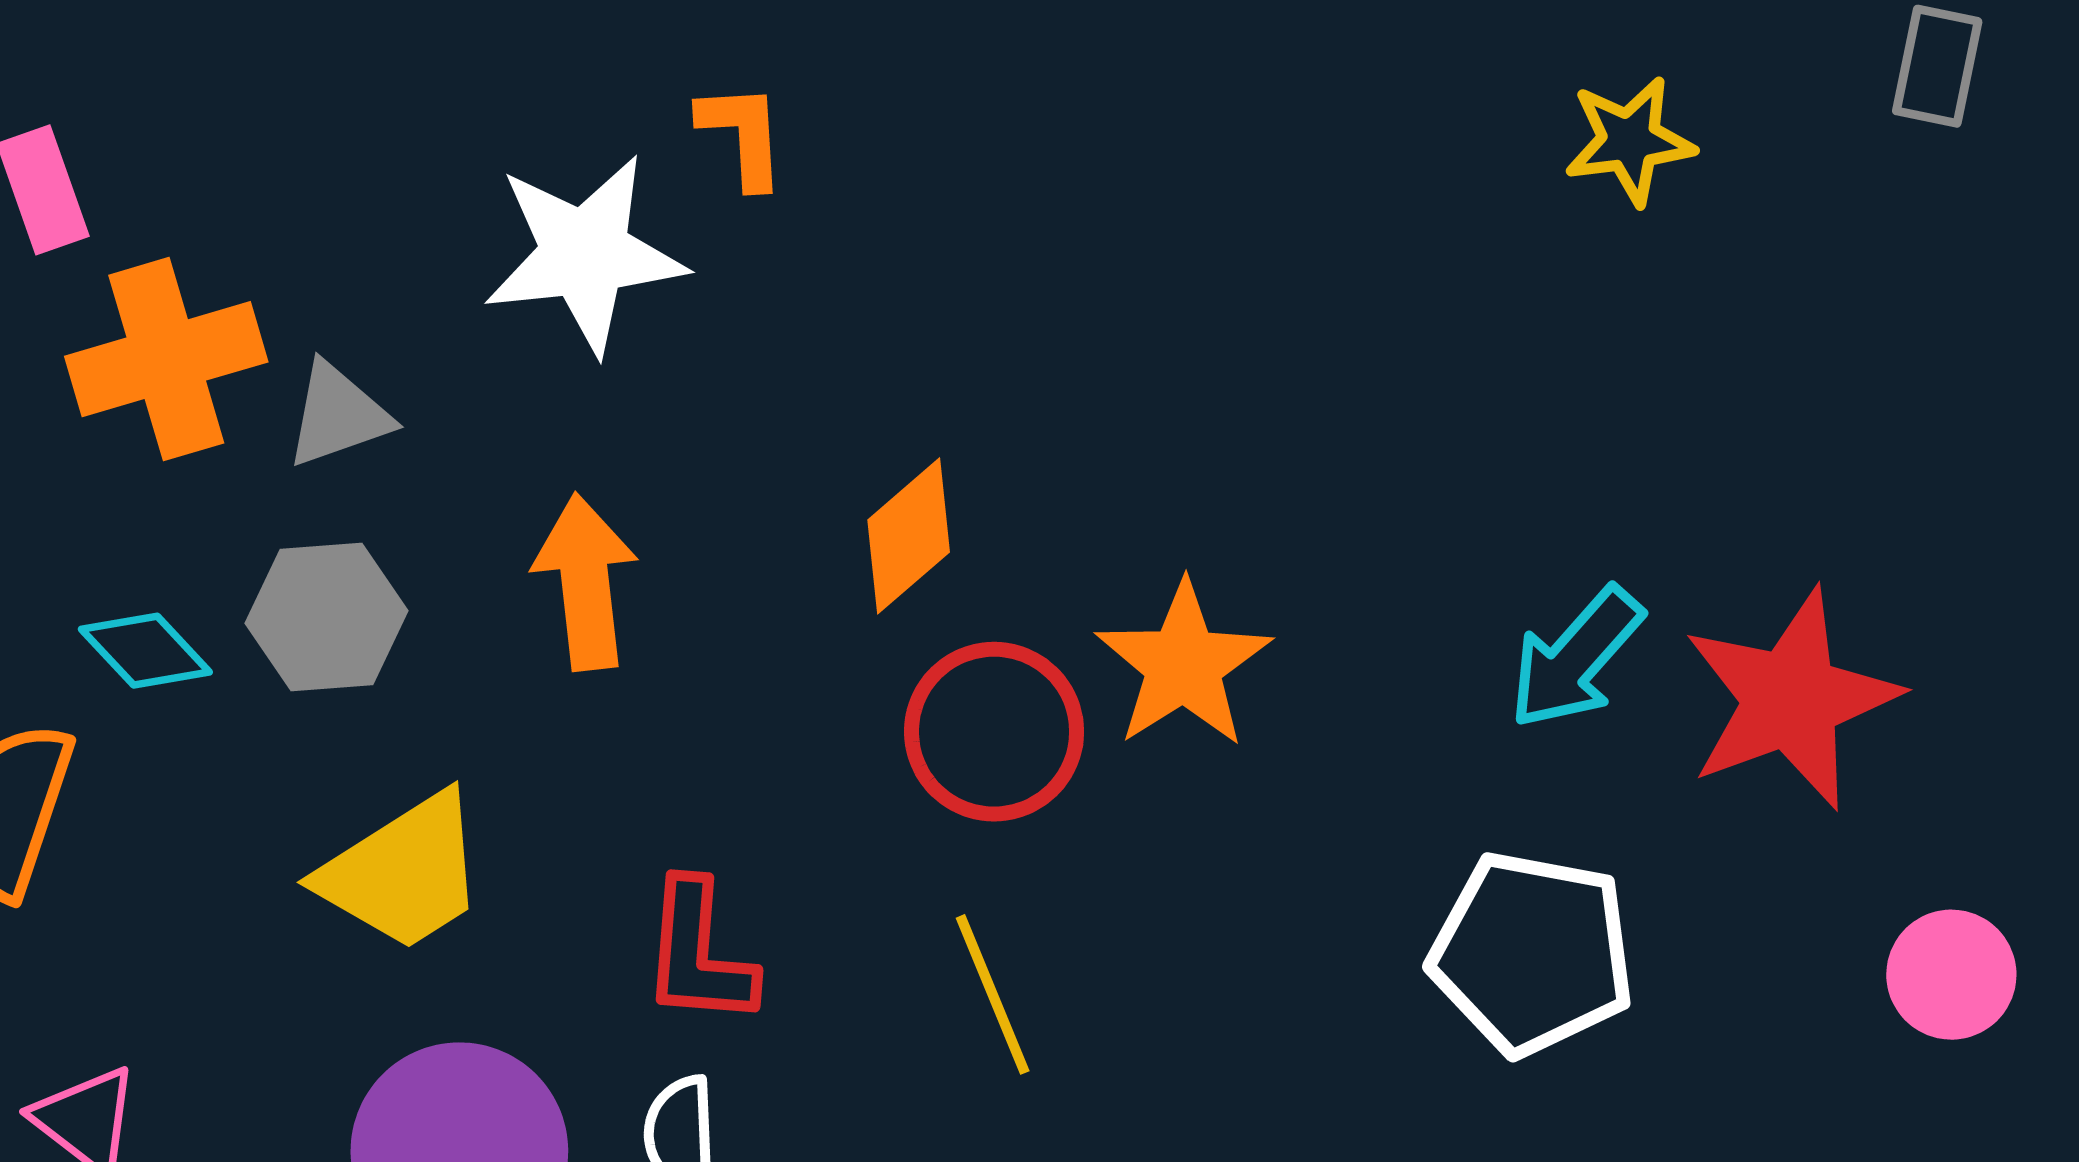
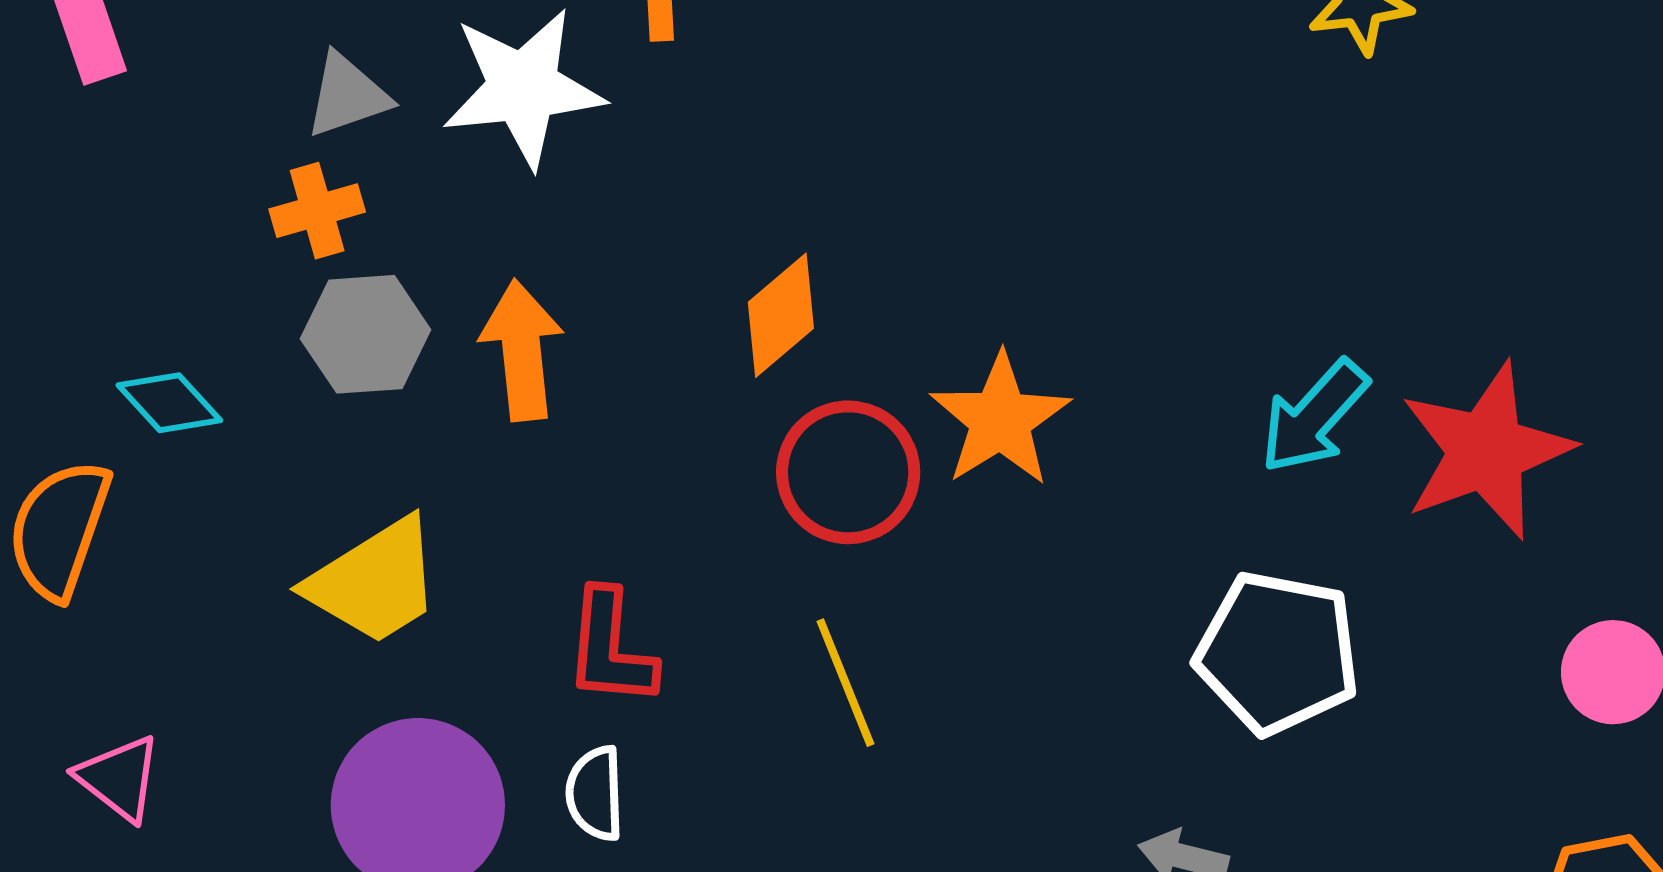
orange cross: (166, 359) -> (317, 211), moved, size x0.6
gray triangle: (338, 415) -> (347, 95), moved
gray hexagon: (327, 617) -> (366, 334), moved

